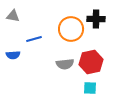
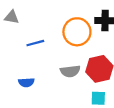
blue semicircle: (13, 55) -> (26, 82), moved

